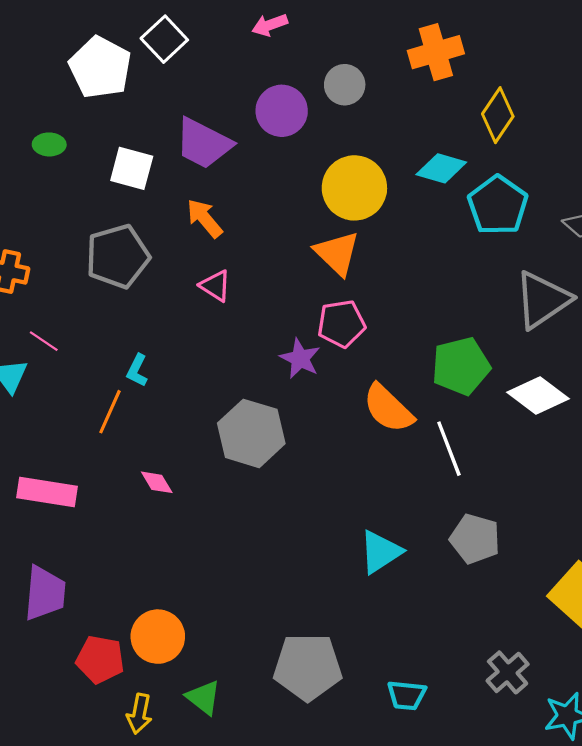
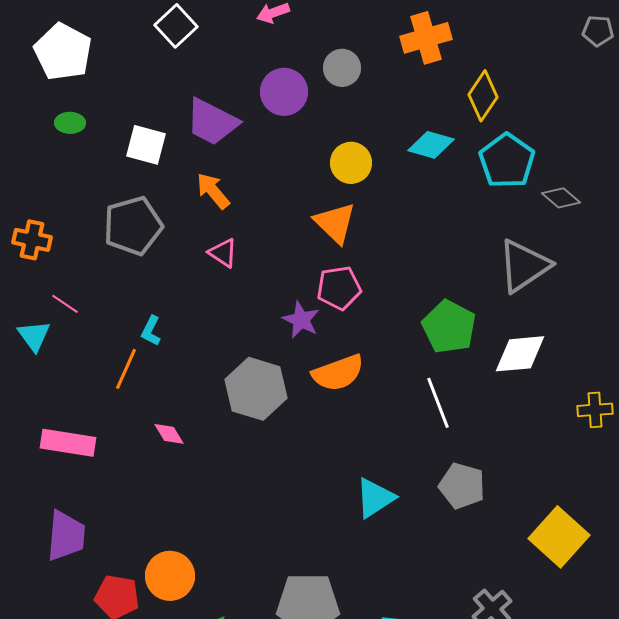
white pentagon: (100, 67) -> (63, 52), moved
yellow circle: (354, 188) -> (351, 163), size x0.7
cyan pentagon: (498, 205) -> (507, 161), moved
green pentagon: (461, 366) -> (449, 327), turned -30
white diamond: (538, 395) -> (520, 354), turned -42
orange semicircle: (388, 408) -> (338, 373), moved, turned -64

